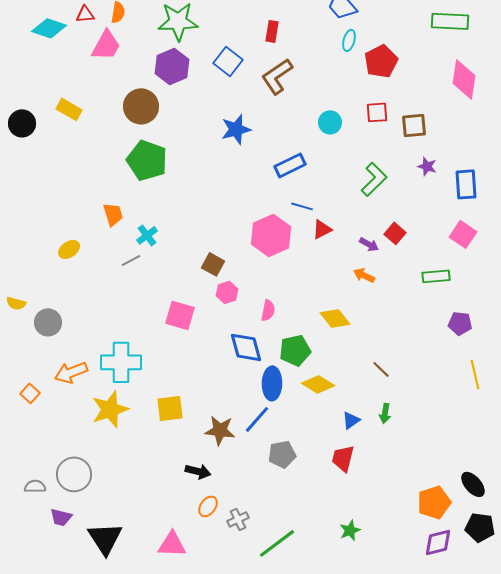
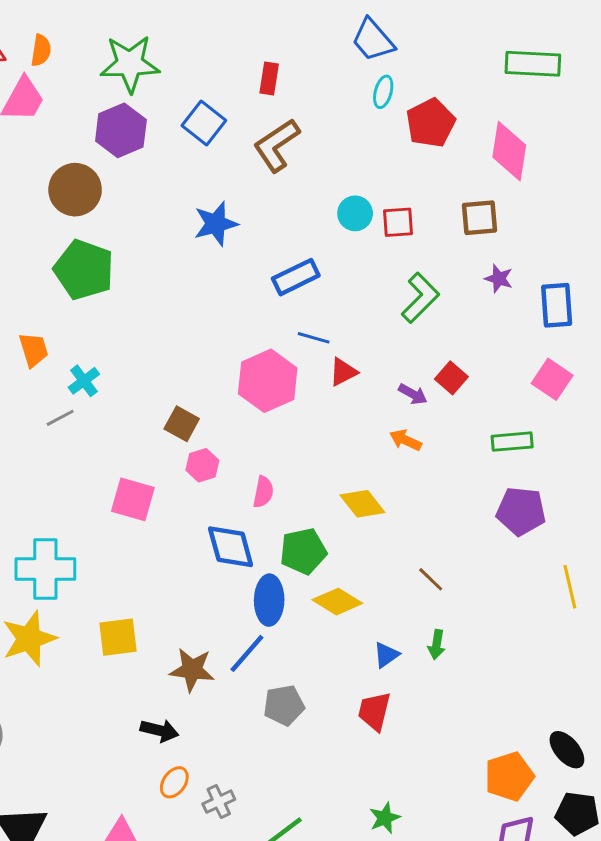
pink diamond: (464, 79) -> (509, 151), moved
red square: (377, 112) -> (398, 222), moved
purple pentagon: (460, 323) -> (521, 511), moved, size x1.4

